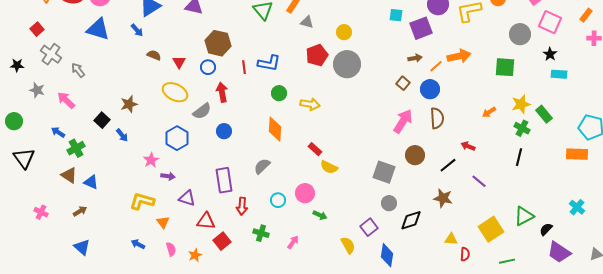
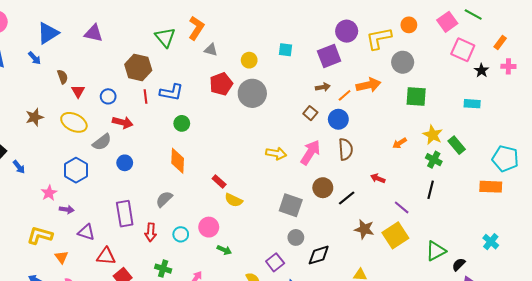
cyan square: (396, 15) -> (285, 50), moved
gray circle: (520, 34) -> (403, 62), moved
brown hexagon: (218, 43) -> (138, 67), moved
black star: (550, 54) -> (481, 71), moved
brown semicircle: (154, 55) -> (63, 77), moved, turned 48
red arrow: (222, 92) -> (123, 122), turned 114
brown star: (129, 104) -> (35, 117), moved
yellow arrow: (310, 104) -> (276, 153), moved
yellow star: (521, 104) -> (433, 135), turned -30
black line: (448, 165) -> (347, 198), moved
purple line: (479, 181) -> (402, 207), moved
brown star: (443, 198) -> (364, 229), moved
red arrow: (242, 206) -> (151, 232), moved
yellow square: (491, 229) -> (395, 235), moved

